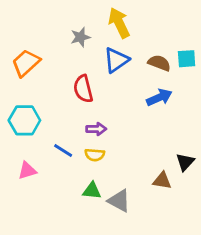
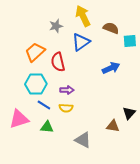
orange trapezoid: (26, 63) -> (35, 52), moved
brown semicircle: (159, 63) -> (111, 28), moved
cyan hexagon: (24, 120) -> (36, 84), moved
pink triangle: (27, 171) -> (19, 119), size x1.5
green triangle: (92, 191) -> (47, 127), moved

